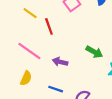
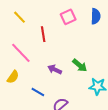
yellow line: (30, 13) -> (20, 17), moved
purple arrow: (60, 62) -> (55, 69), moved

